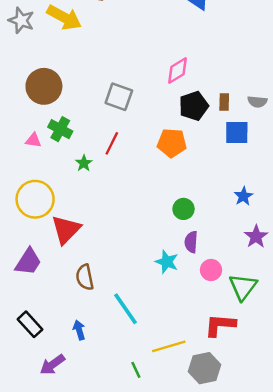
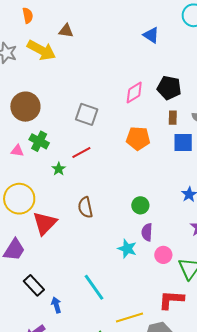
black pentagon: (194, 106) -> (169, 88), moved, turned 30
red line: (112, 143) -> (81, 152), turned 36
orange pentagon: (172, 143) -> (138, 138), moved
brown semicircle: (85, 277) -> (85, 207), moved
black rectangle: (30, 324) -> (34, 285), moved

